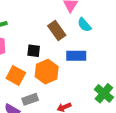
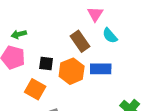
black square: (34, 51) -> (46, 63), moved
orange hexagon: (47, 72) -> (72, 71), moved

